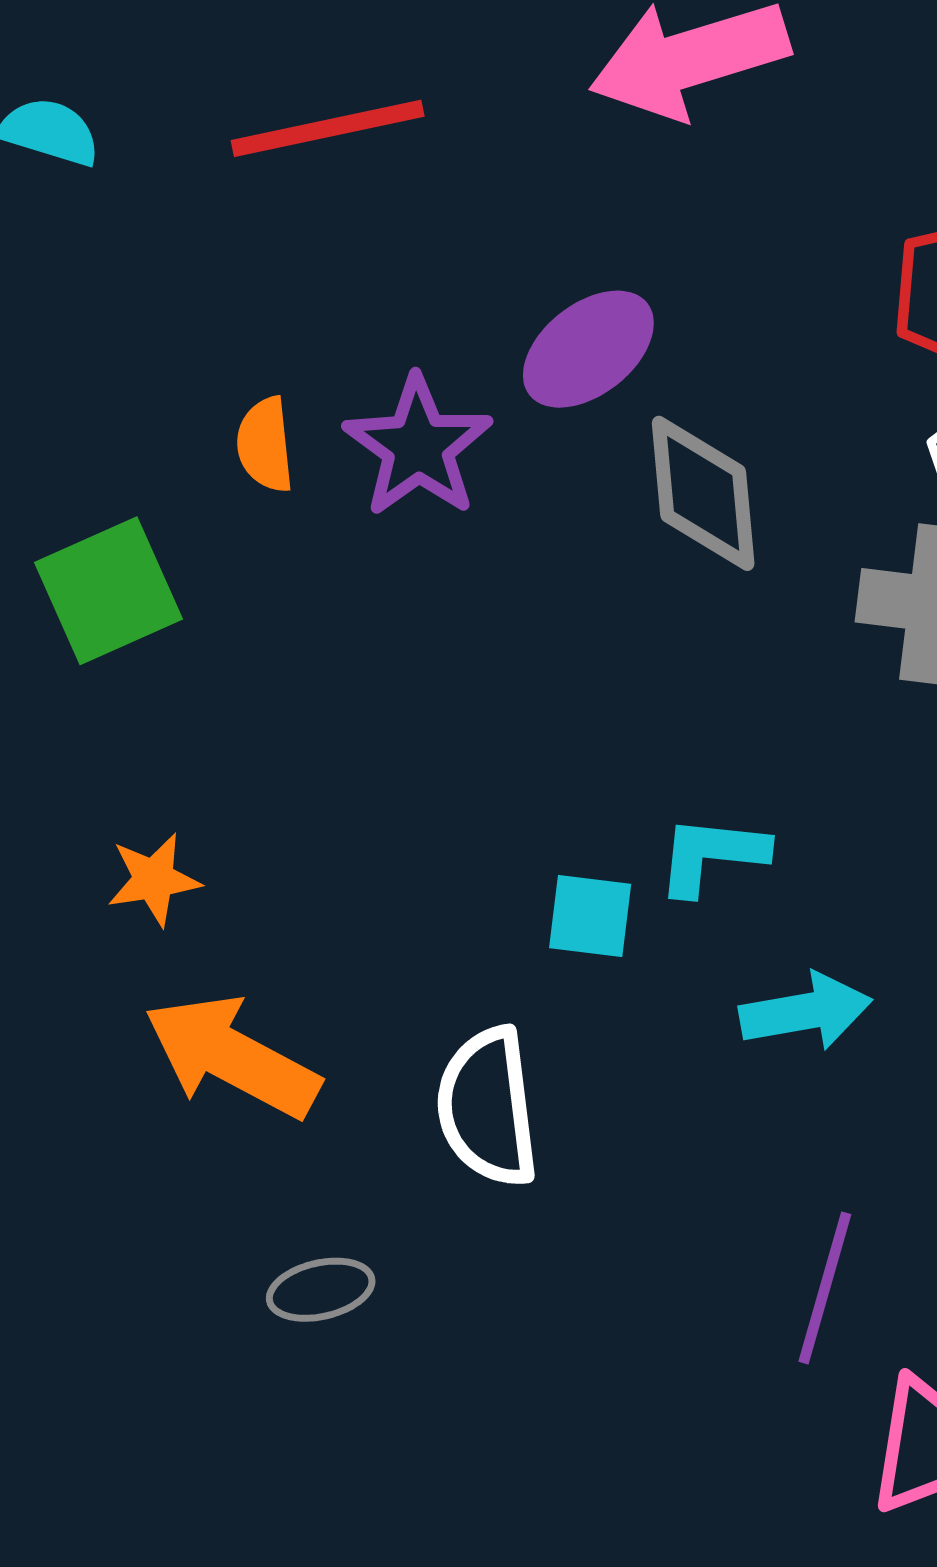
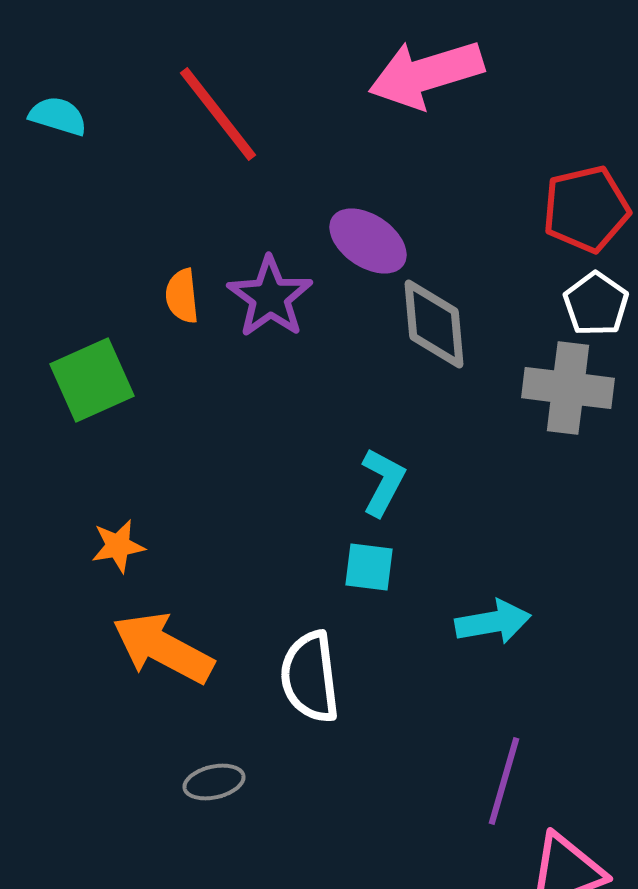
red line: (328, 128) -> (218, 114), turned 64
purple ellipse: (588, 349) -> (368, 241), turned 72
cyan L-shape: (712, 855) -> (383, 482), moved, turned 112

